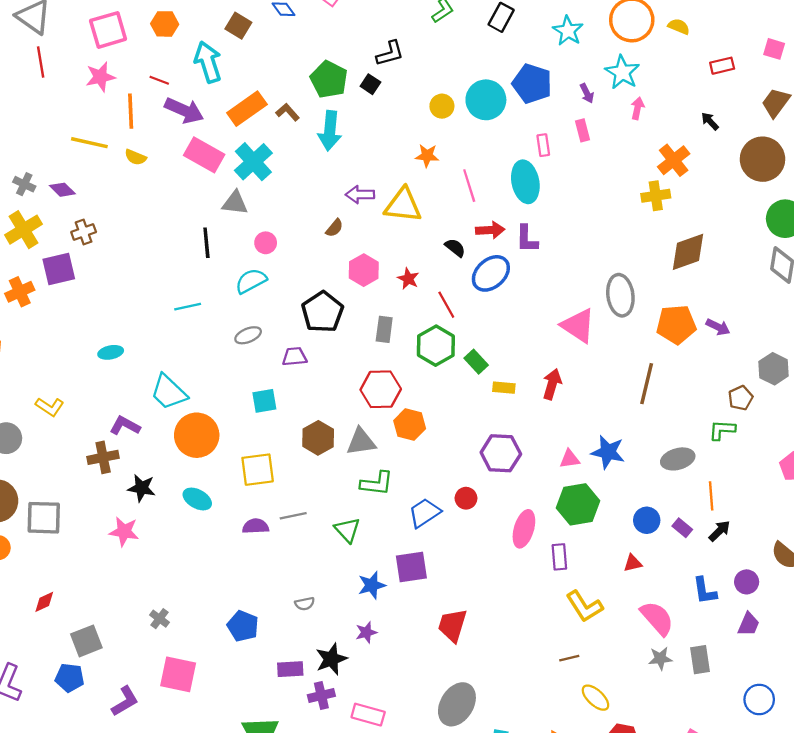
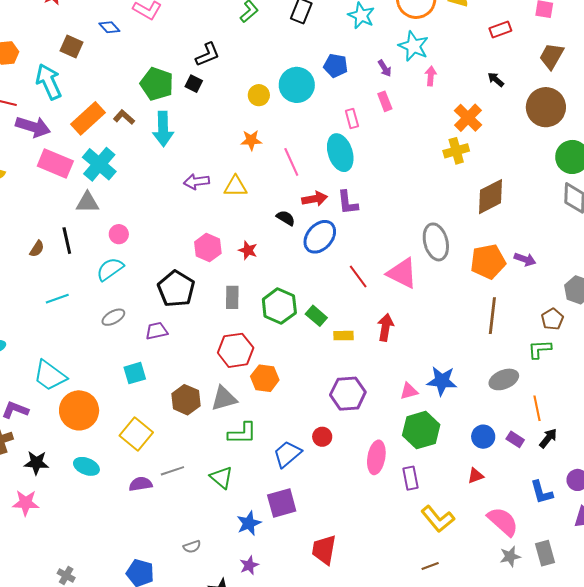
blue pentagon: (532, 84) -> (336, 66), size x0.7
yellow triangle: (403, 205) -> (235, 186), size x0.7
brown semicircle: (334, 228) -> (37, 249), moved
red line: (446, 305) -> (358, 276), moved
brown line: (647, 384) -> (492, 316), moved
yellow square: (258, 470) -> (136, 434), turned -36

